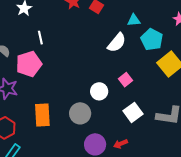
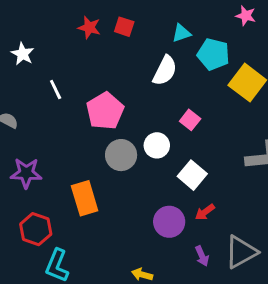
pink pentagon: (29, 64) -> (105, 111), moved
white square: (133, 112) -> (192, 175), moved
gray circle: (80, 113) -> (121, 155), moved

